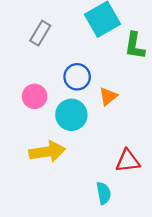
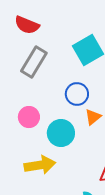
gray rectangle: (40, 33) -> (34, 62), size x1.4
blue circle: (77, 77) -> (77, 94), moved

